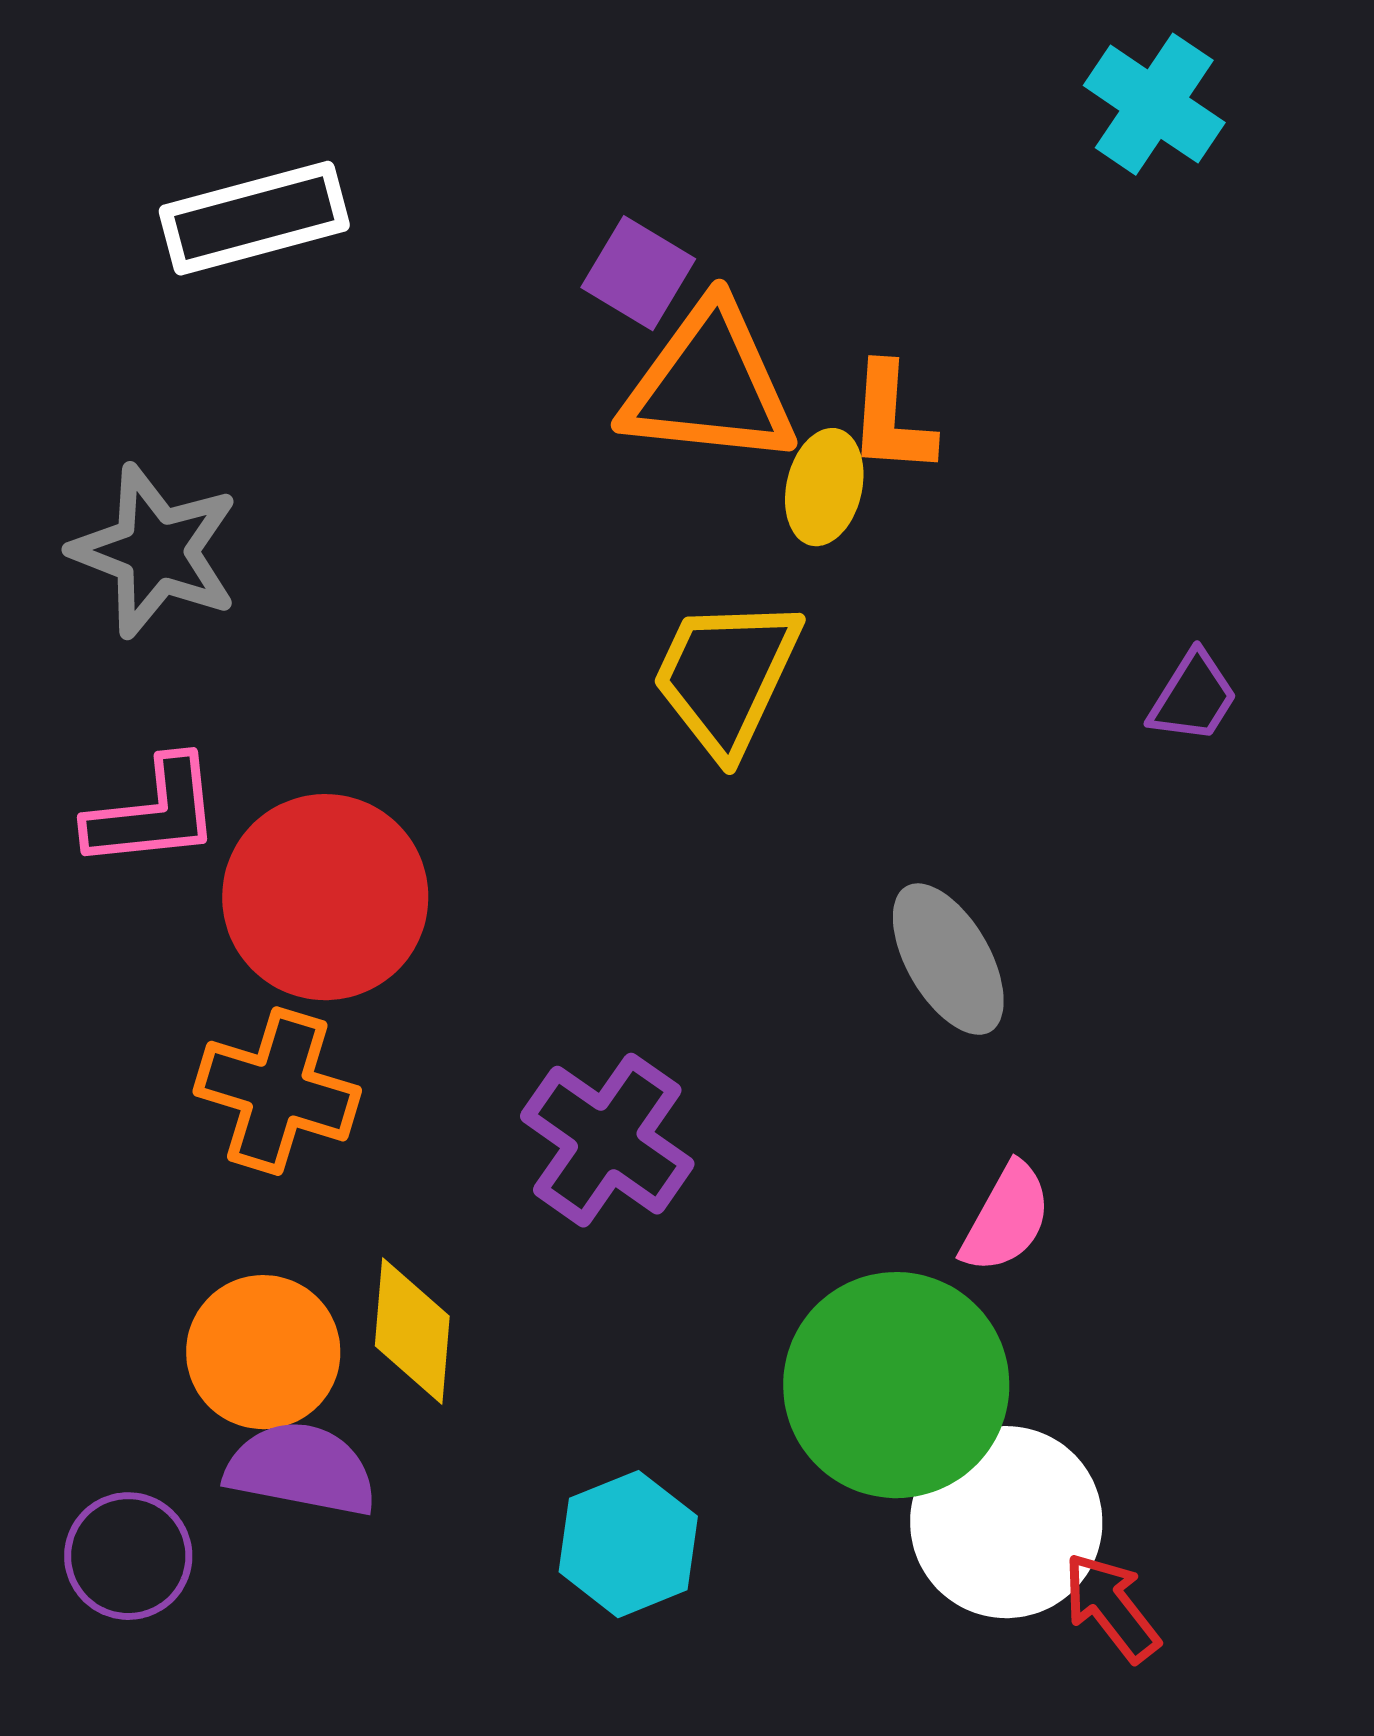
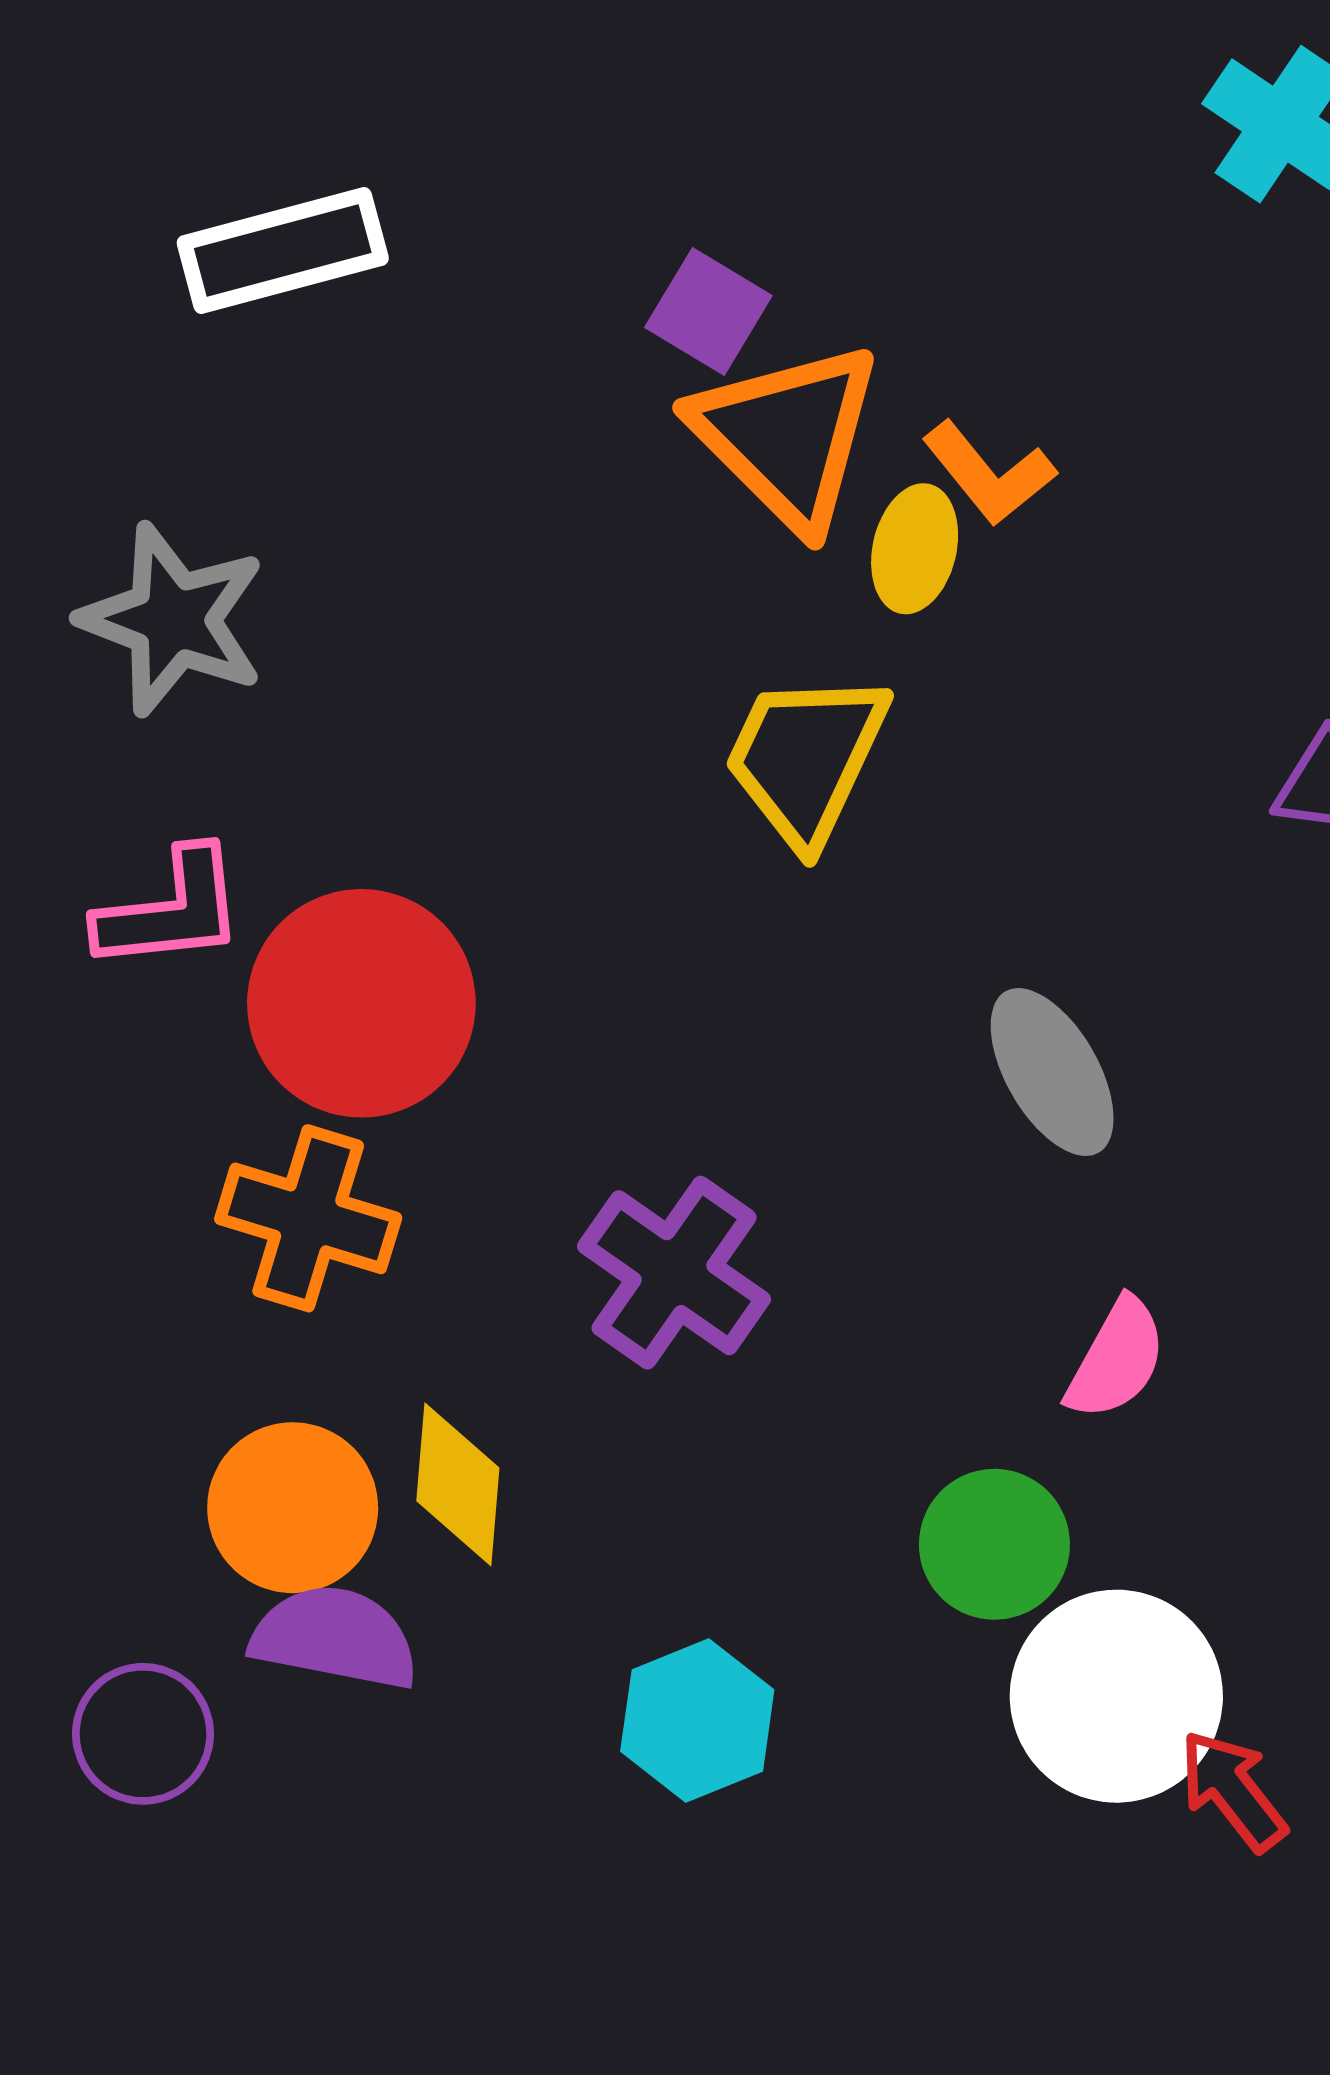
orange triangle: (709, 385) -> (787, 436), turned 39
orange L-shape: (891, 419) -> (989, 473), turned -43
green circle: (896, 1385) -> (994, 1544), size x0.6

